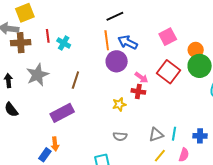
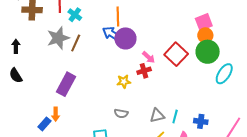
pink square: (168, 37) -> (204, 22), moved
blue arrow: (128, 42) -> (112, 34), moved
gray star: (37, 75) -> (58, 38), moved
brown line: (75, 80) -> (76, 43), moved
red cross: (138, 91) -> (144, 71), turned -32
purple rectangle: (62, 113) -> (66, 84), turned -40

